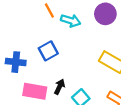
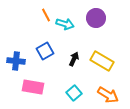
black arrow: (59, 87) -> (74, 59), moved

